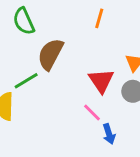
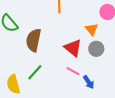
green line: (26, 81) -> (35, 72), moved

